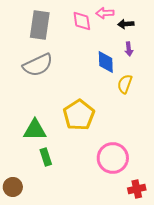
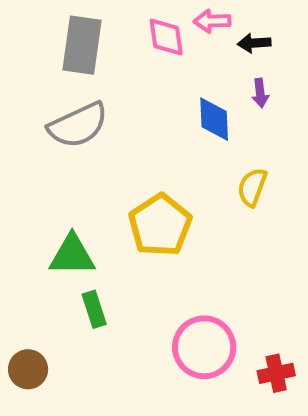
yellow semicircle: (125, 84) -> (252, 187), moved
pink circle: (113, 158) -> (204, 347), moved

